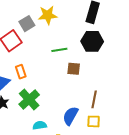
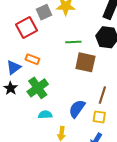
brown square: (74, 69) -> (85, 62), size x1.5
orange rectangle: (21, 72) -> (32, 59), turned -56

